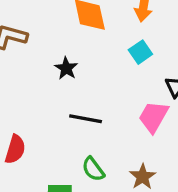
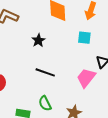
cyan square: (140, 52) -> (84, 38), turned 32

